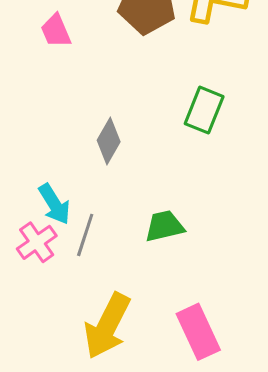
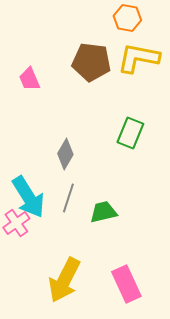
cyan arrow: (54, 204) -> (28, 197), size x1.5
gray line: (85, 235) -> (68, 198), moved

